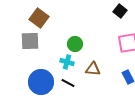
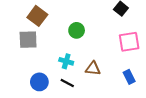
green circle: (75, 44) -> (77, 30), moved
blue circle: (41, 82) -> (39, 82), size x0.7

